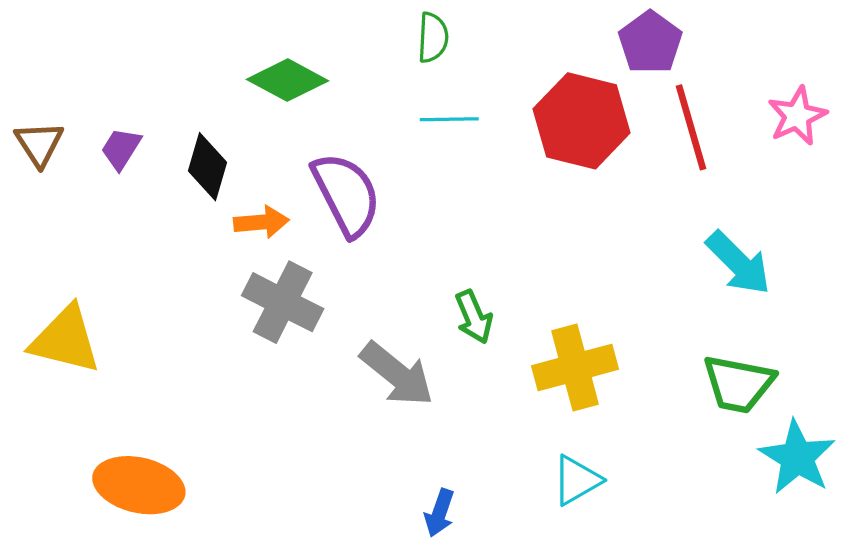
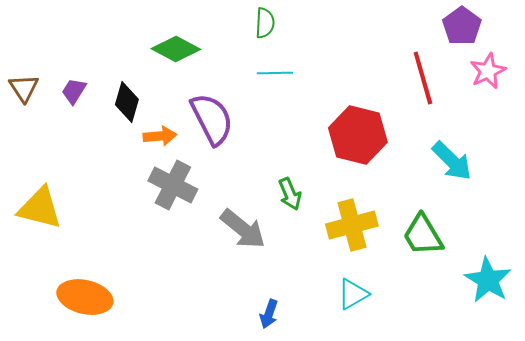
purple pentagon: (650, 42) -> (462, 26), moved
red hexagon: (582, 121) -> (358, 135), moved
green trapezoid: (738, 384) -> (423, 235), moved, turned 48

